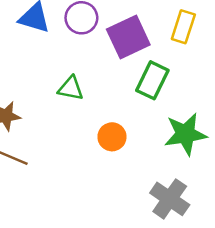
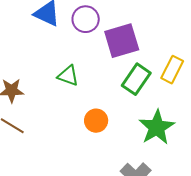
yellow rectangle: (183, 27) -> (172, 70), moved
green star: (185, 134) -> (157, 127), turned -30

